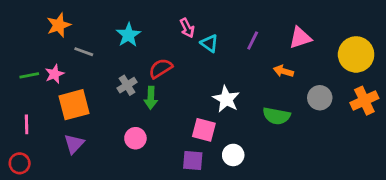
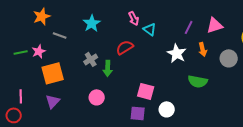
purple line: (253, 40) -> (189, 27), moved
red semicircle: (161, 68) -> (125, 47), moved
orange arrow: (283, 71) -> (203, 49), turned -120
gray circle: (320, 98) -> (229, 58), moved
white star: (226, 99) -> (177, 53), moved
pink line: (27, 124) -> (21, 96), moved

